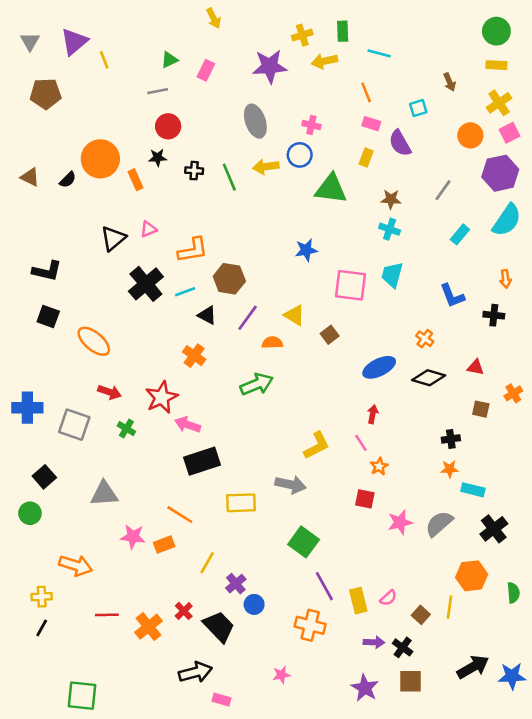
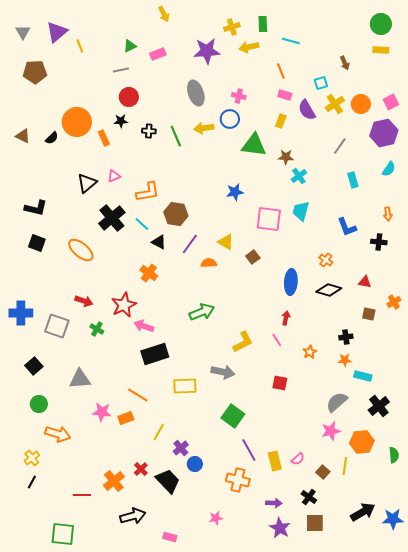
pink rectangle: (206, 70) -> (158, 54), turned 42
yellow cross: (499, 103) -> (335, 104), moved
brown star: (391, 199) -> (286, 157), moved
cyan semicircle: (507, 220) -> (389, 169), size x0.6
cyan cross: (390, 229) -> (299, 176), turned 35
cyan rectangle: (460, 234) -> (353, 180), turned -56
cyan line: (185, 292) -> (142, 224), turned 63
orange ellipse: (94, 341) -> (81, 250), moved
blue ellipse: (379, 367) -> (291, 282), turned -60
green arrow: (257, 384) -> (202, 312), moved
orange star: (379, 466) -> (310, 352), moved
green circle: (30, 513) -> (39, 404), moved
pink star: (400, 522) -> (331, 431), moved
yellow cross: (42, 597) -> (32, 458), turned -35
red line: (107, 615) -> (82, 495), moved
purple arrow: (374, 642) -> (274, 503), moved
black arrow: (195, 672) -> (133, 516), moved

